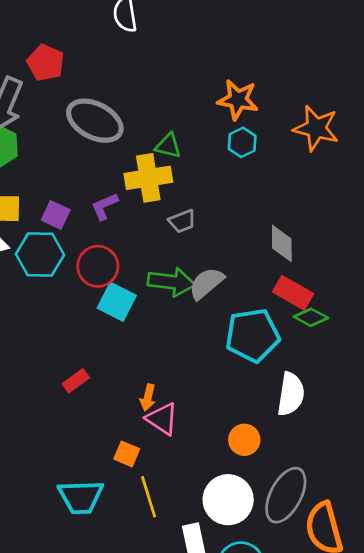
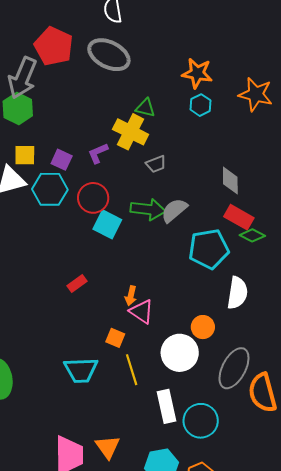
red pentagon: (46, 63) -> (54, 46), size x1.4
gray ellipse: (95, 121) -> (109, 55), moved
yellow cross: (148, 178) -> (131, 132), turned 36
white circle: (228, 500) -> (180, 353), moved

